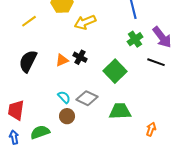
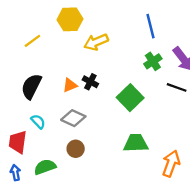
cyan semicircle: (64, 97) -> (38, 122), moved
gray diamond: (87, 98) -> (73, 118), moved
orange arrow: (151, 129) -> (171, 164), size x1.6

